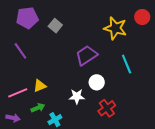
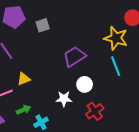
gray square: (55, 26) -> (43, 25), turned 32
yellow star: (115, 28) -> (116, 38), moved
yellow triangle: (40, 86) -> (24, 79), moved

